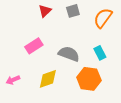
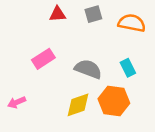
red triangle: (45, 11) -> (58, 14), turned 40
orange semicircle: (103, 18) -> (132, 23), turned 65
yellow diamond: (48, 79) -> (78, 105), moved

